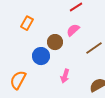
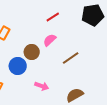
pink arrow: (65, 76) -> (42, 86), turned -88

